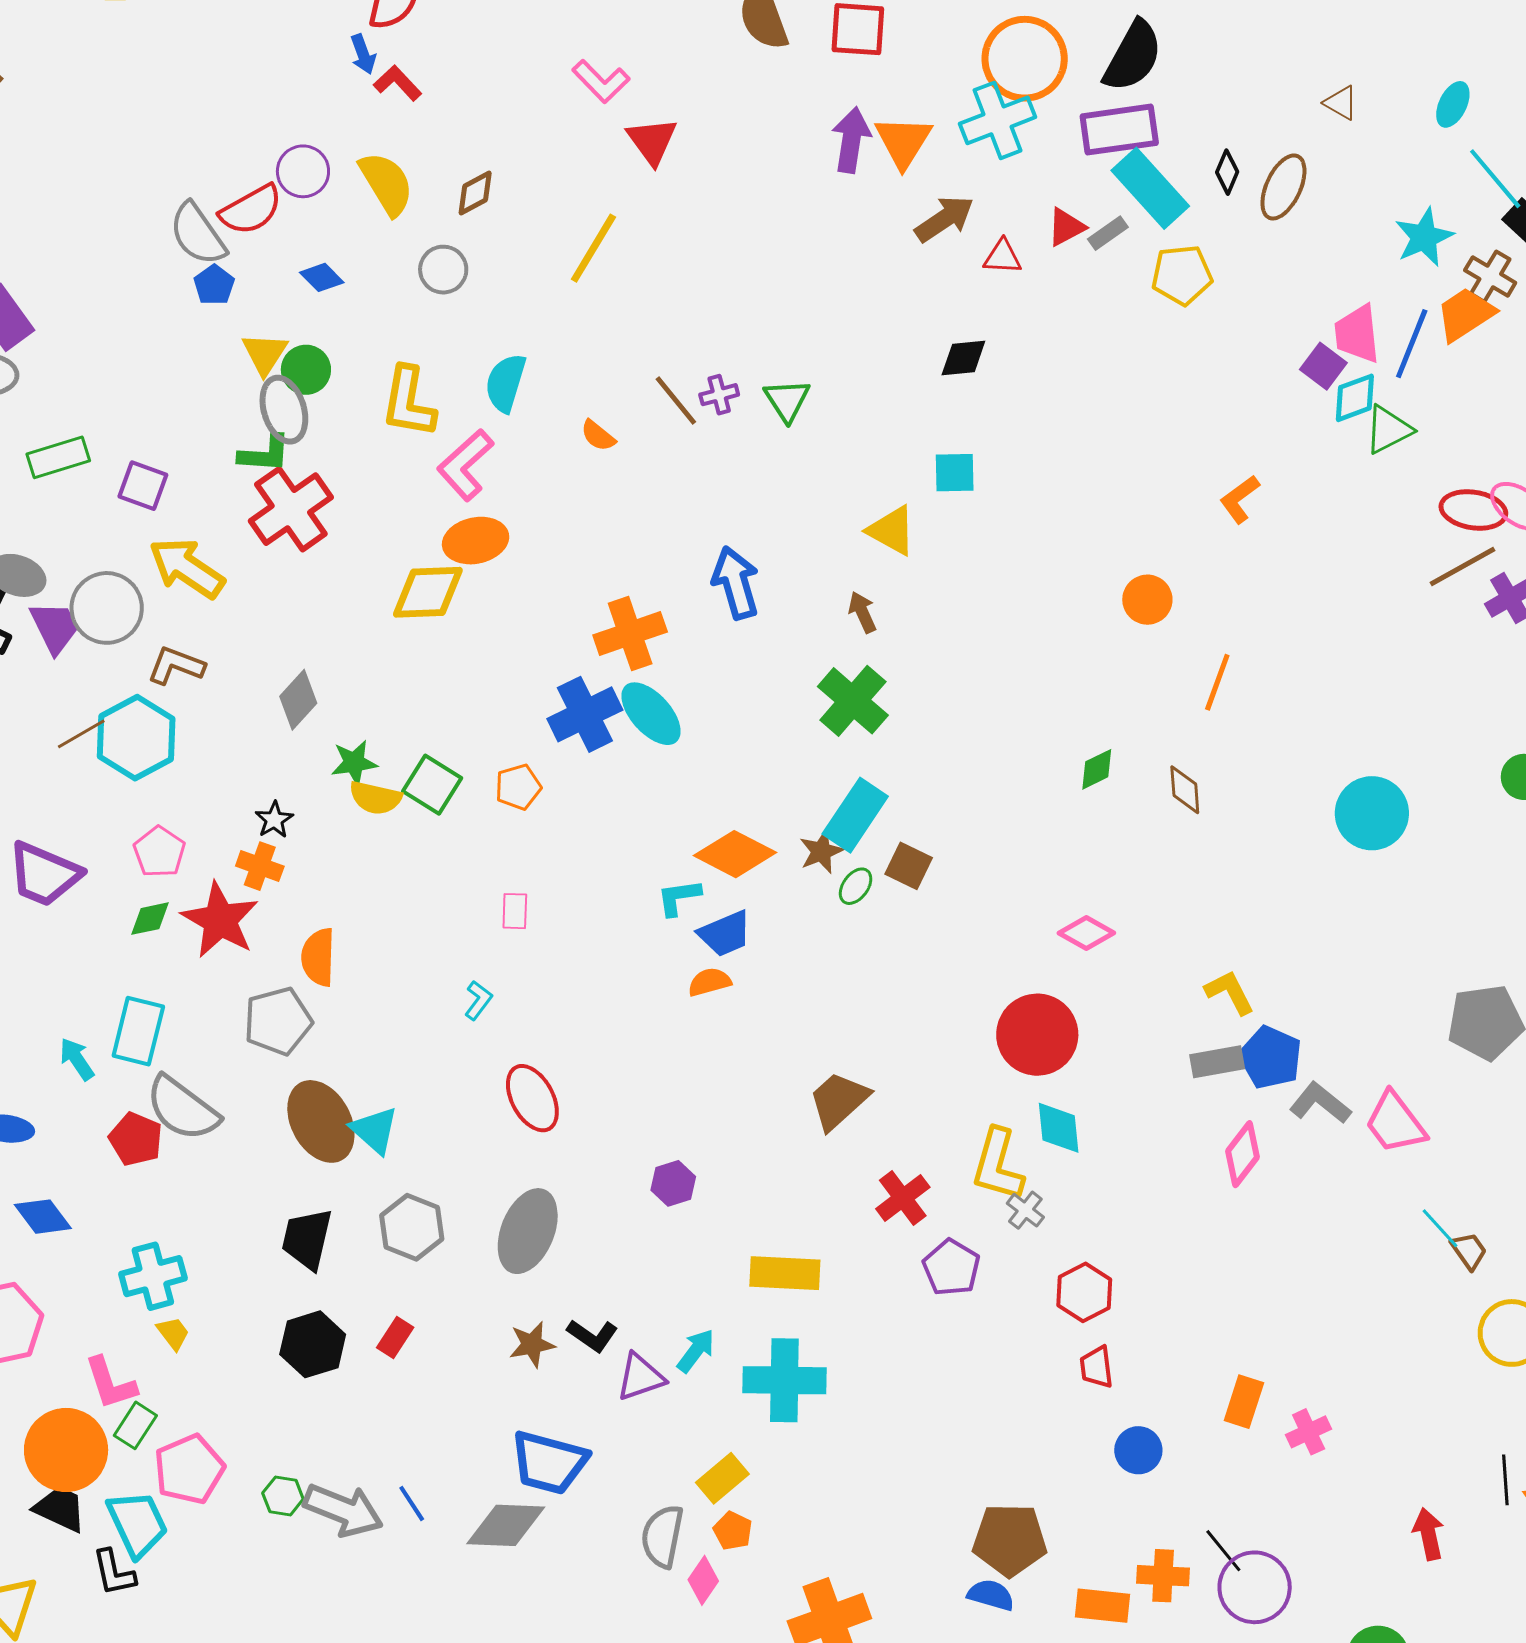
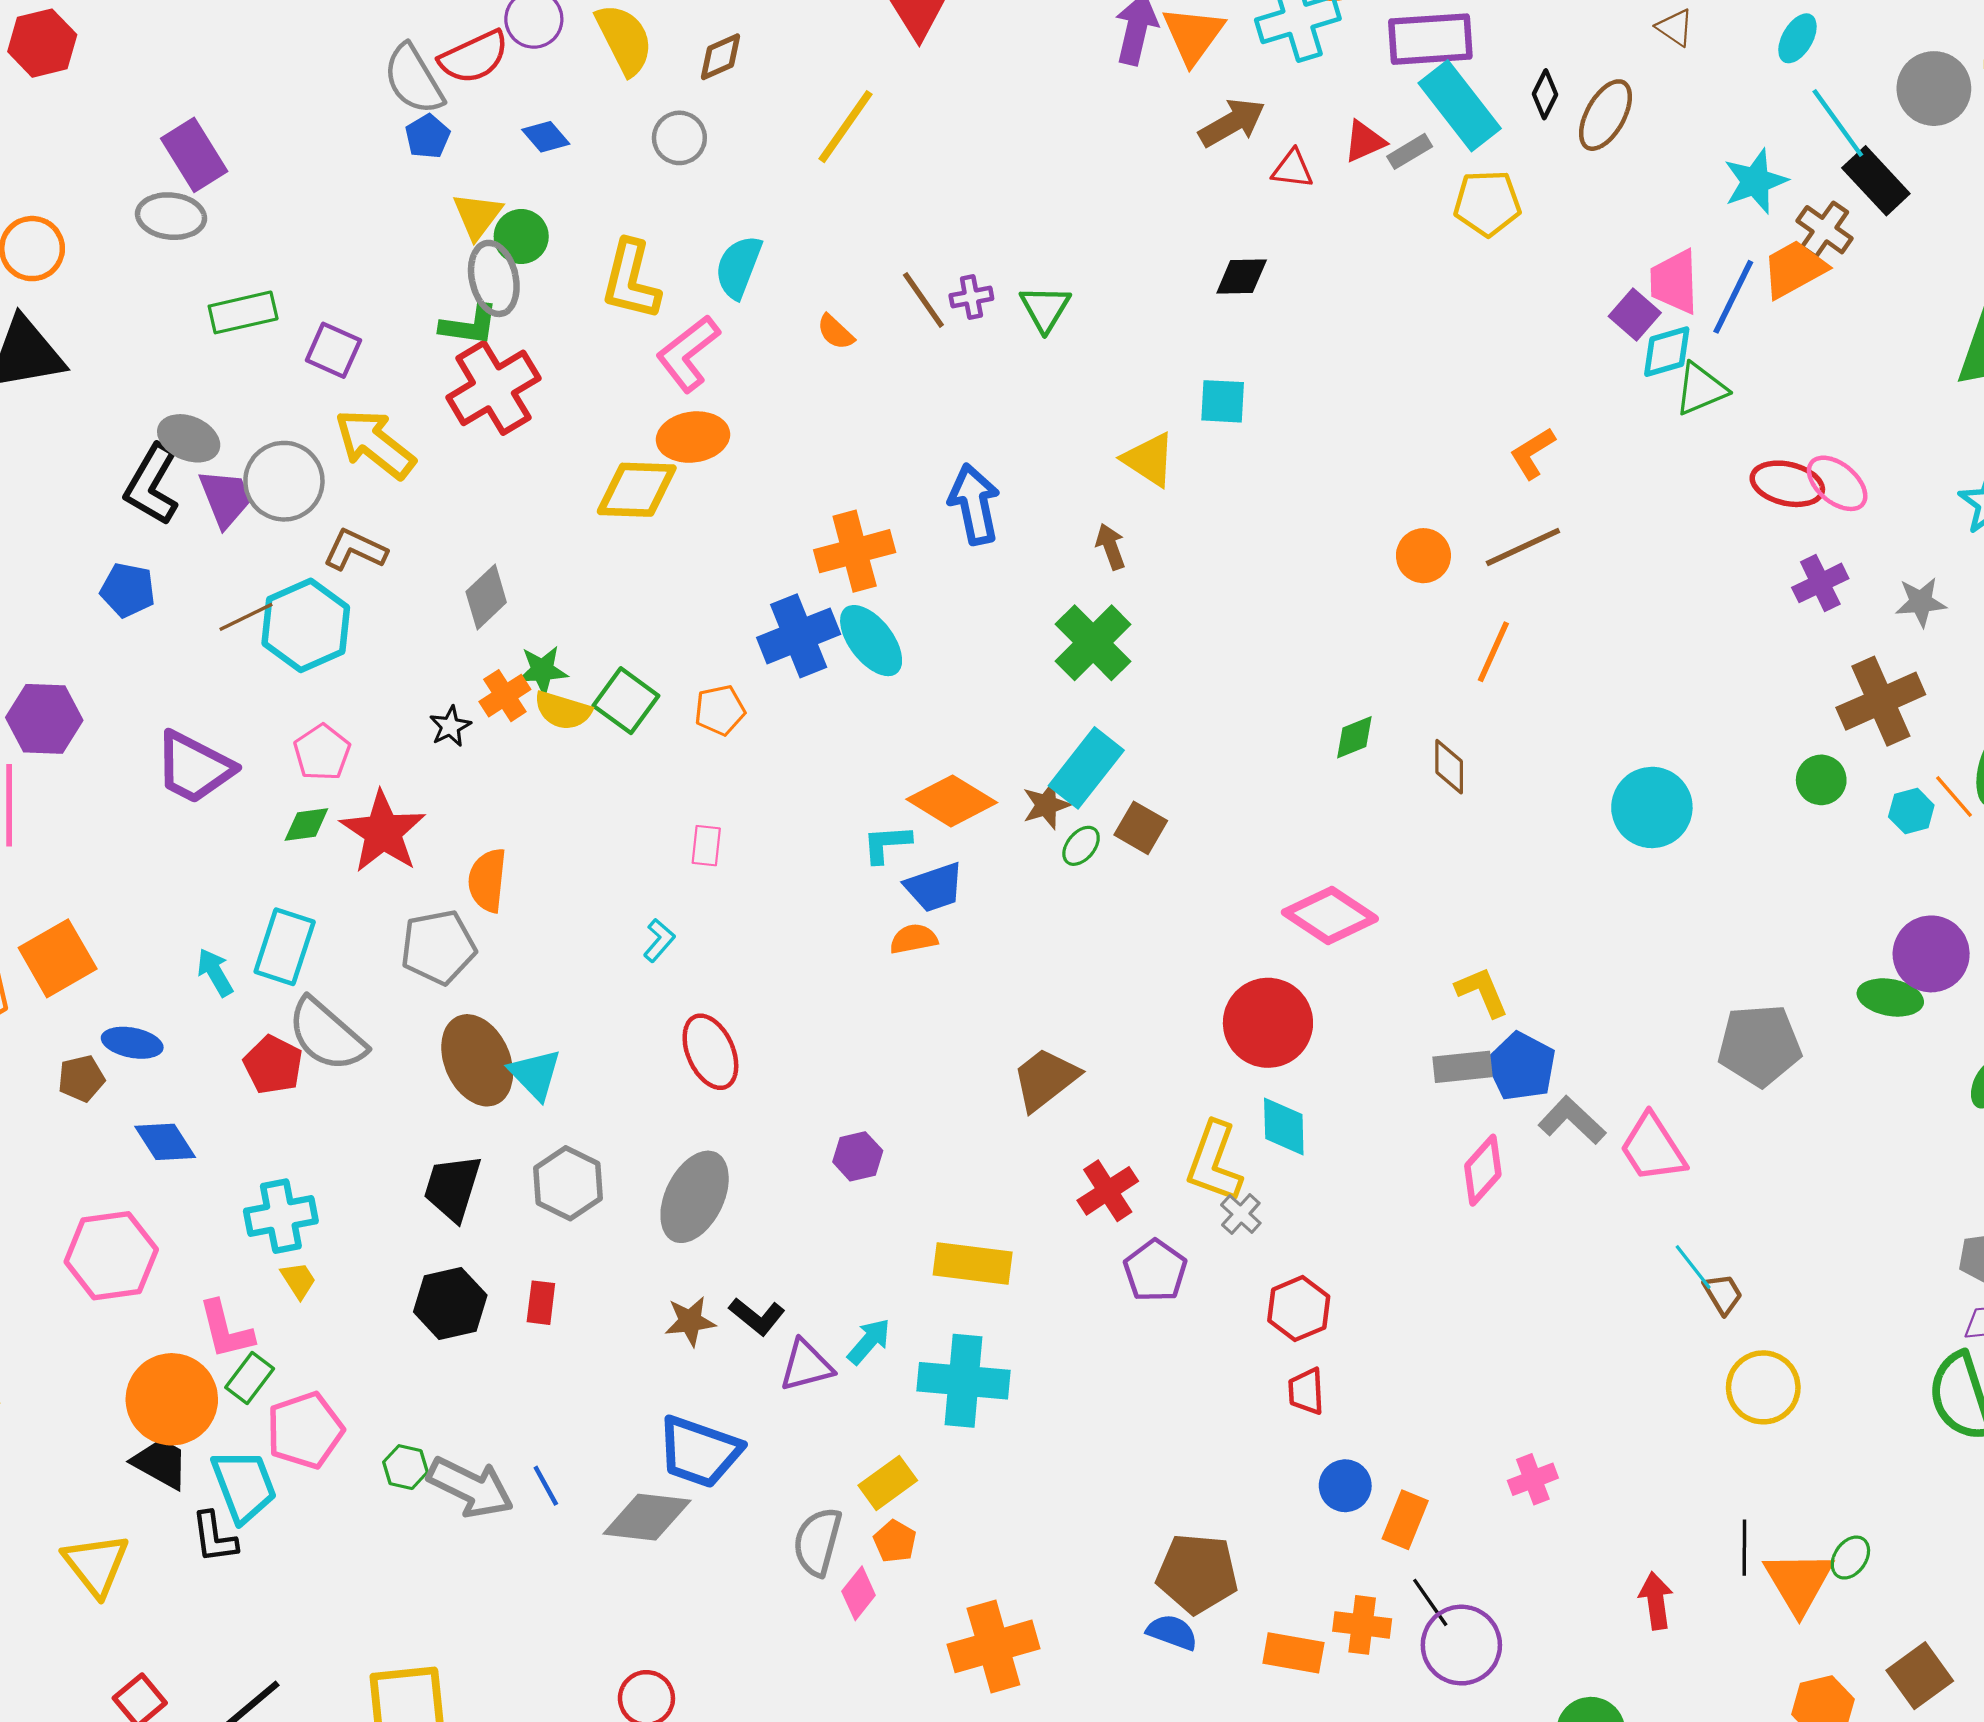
brown line: (1462, 567) -> (1523, 547), moved
orange cross: (260, 866) -> (505, 696), moved, turned 33
pink diamond: (1086, 933) -> (1330, 916), size x1.5
red rectangle: (395, 1337) -> (541, 1303), turned -30
orange rectangle: (1244, 1402) -> (1405, 1520), moved

